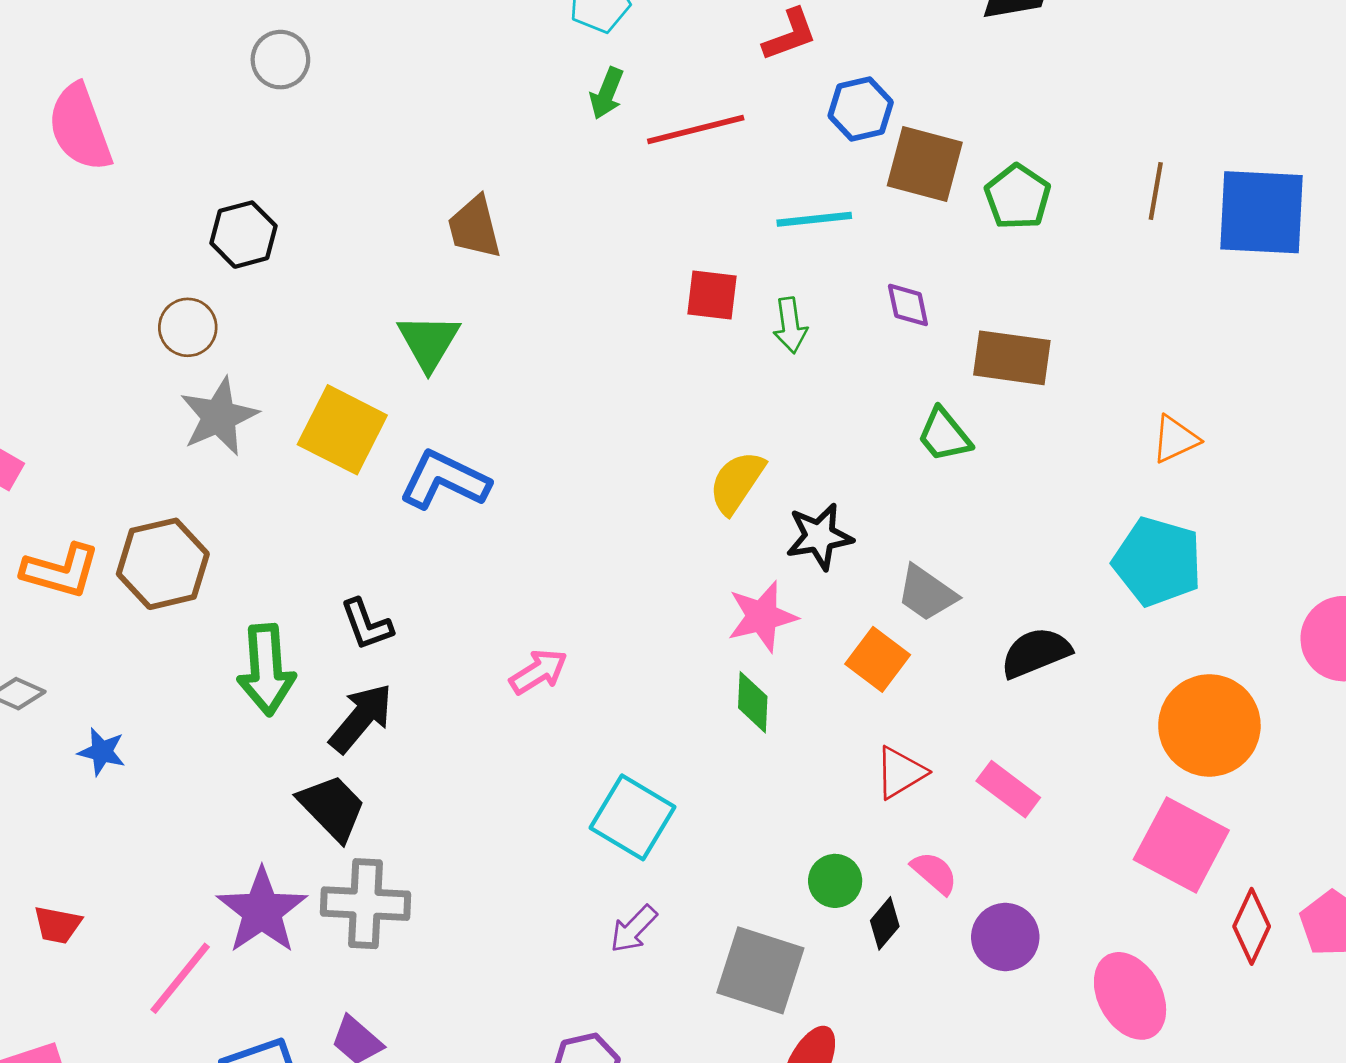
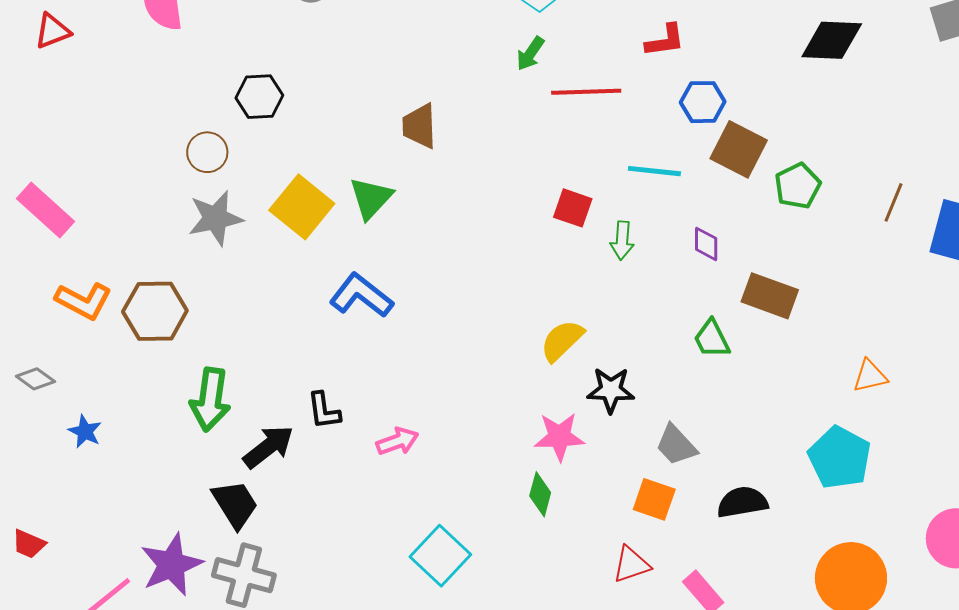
yellow square: (342, 430) -> (302, 207), moved
black L-shape: (367, 624) -> (324, 411), moved
orange square: (878, 659) -> (654, 499), moved, turned -30

